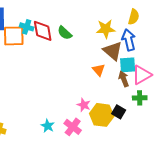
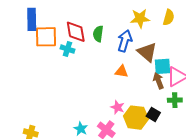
cyan cross: (27, 27) -> (67, 49), moved
yellow star: (106, 29) -> (140, 18), moved
green semicircle: (65, 33) -> (98, 34), turned 56
blue arrow: (129, 40) -> (125, 41), moved, turned 30
orange triangle: (99, 70) -> (122, 72), moved, turned -40

